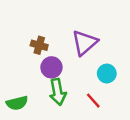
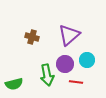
purple circle: (51, 67) -> (65, 64), moved
red line: (93, 101) -> (76, 82), turned -40

